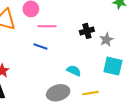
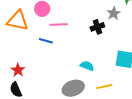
gray star: (106, 40) -> (114, 13), moved
blue line: (40, 47) -> (46, 41), moved

